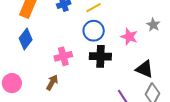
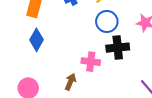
pink cross: (63, 56) -> (91, 62), moved, turned 30

